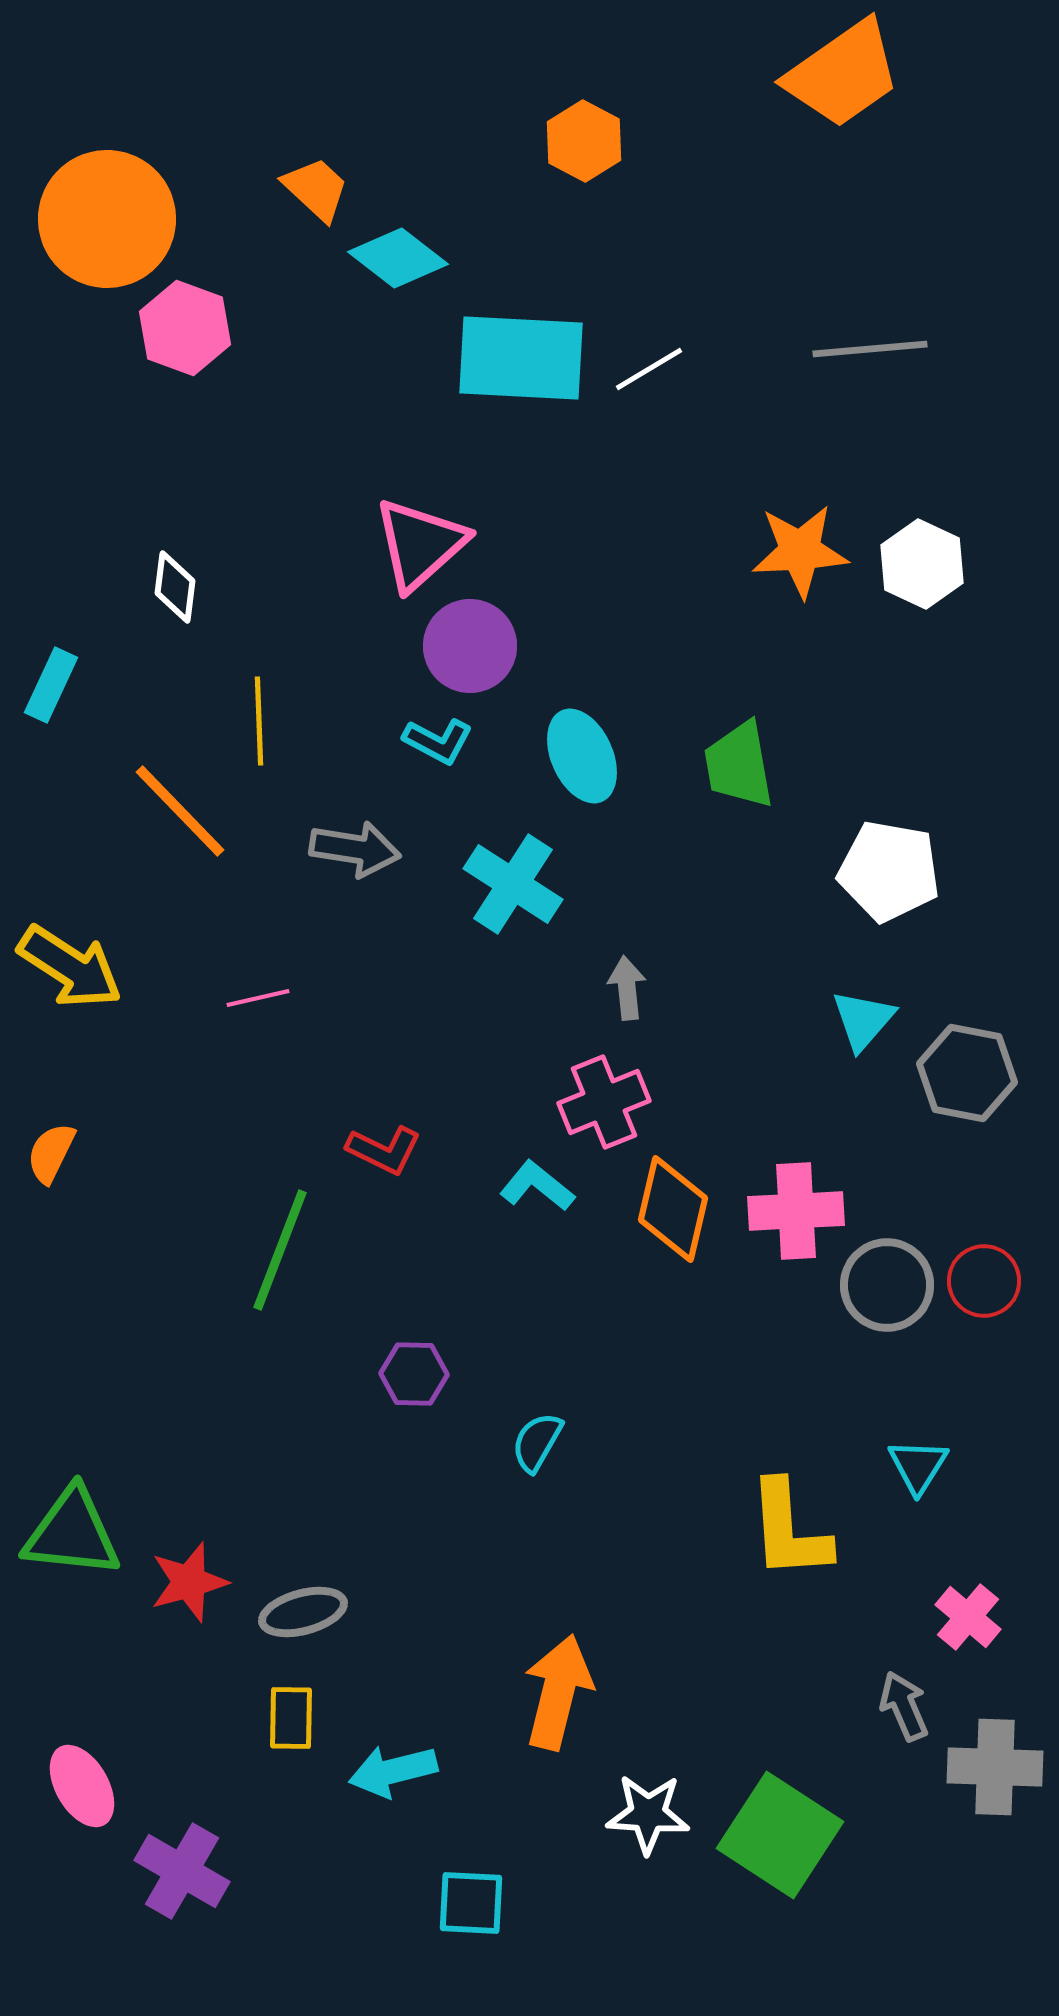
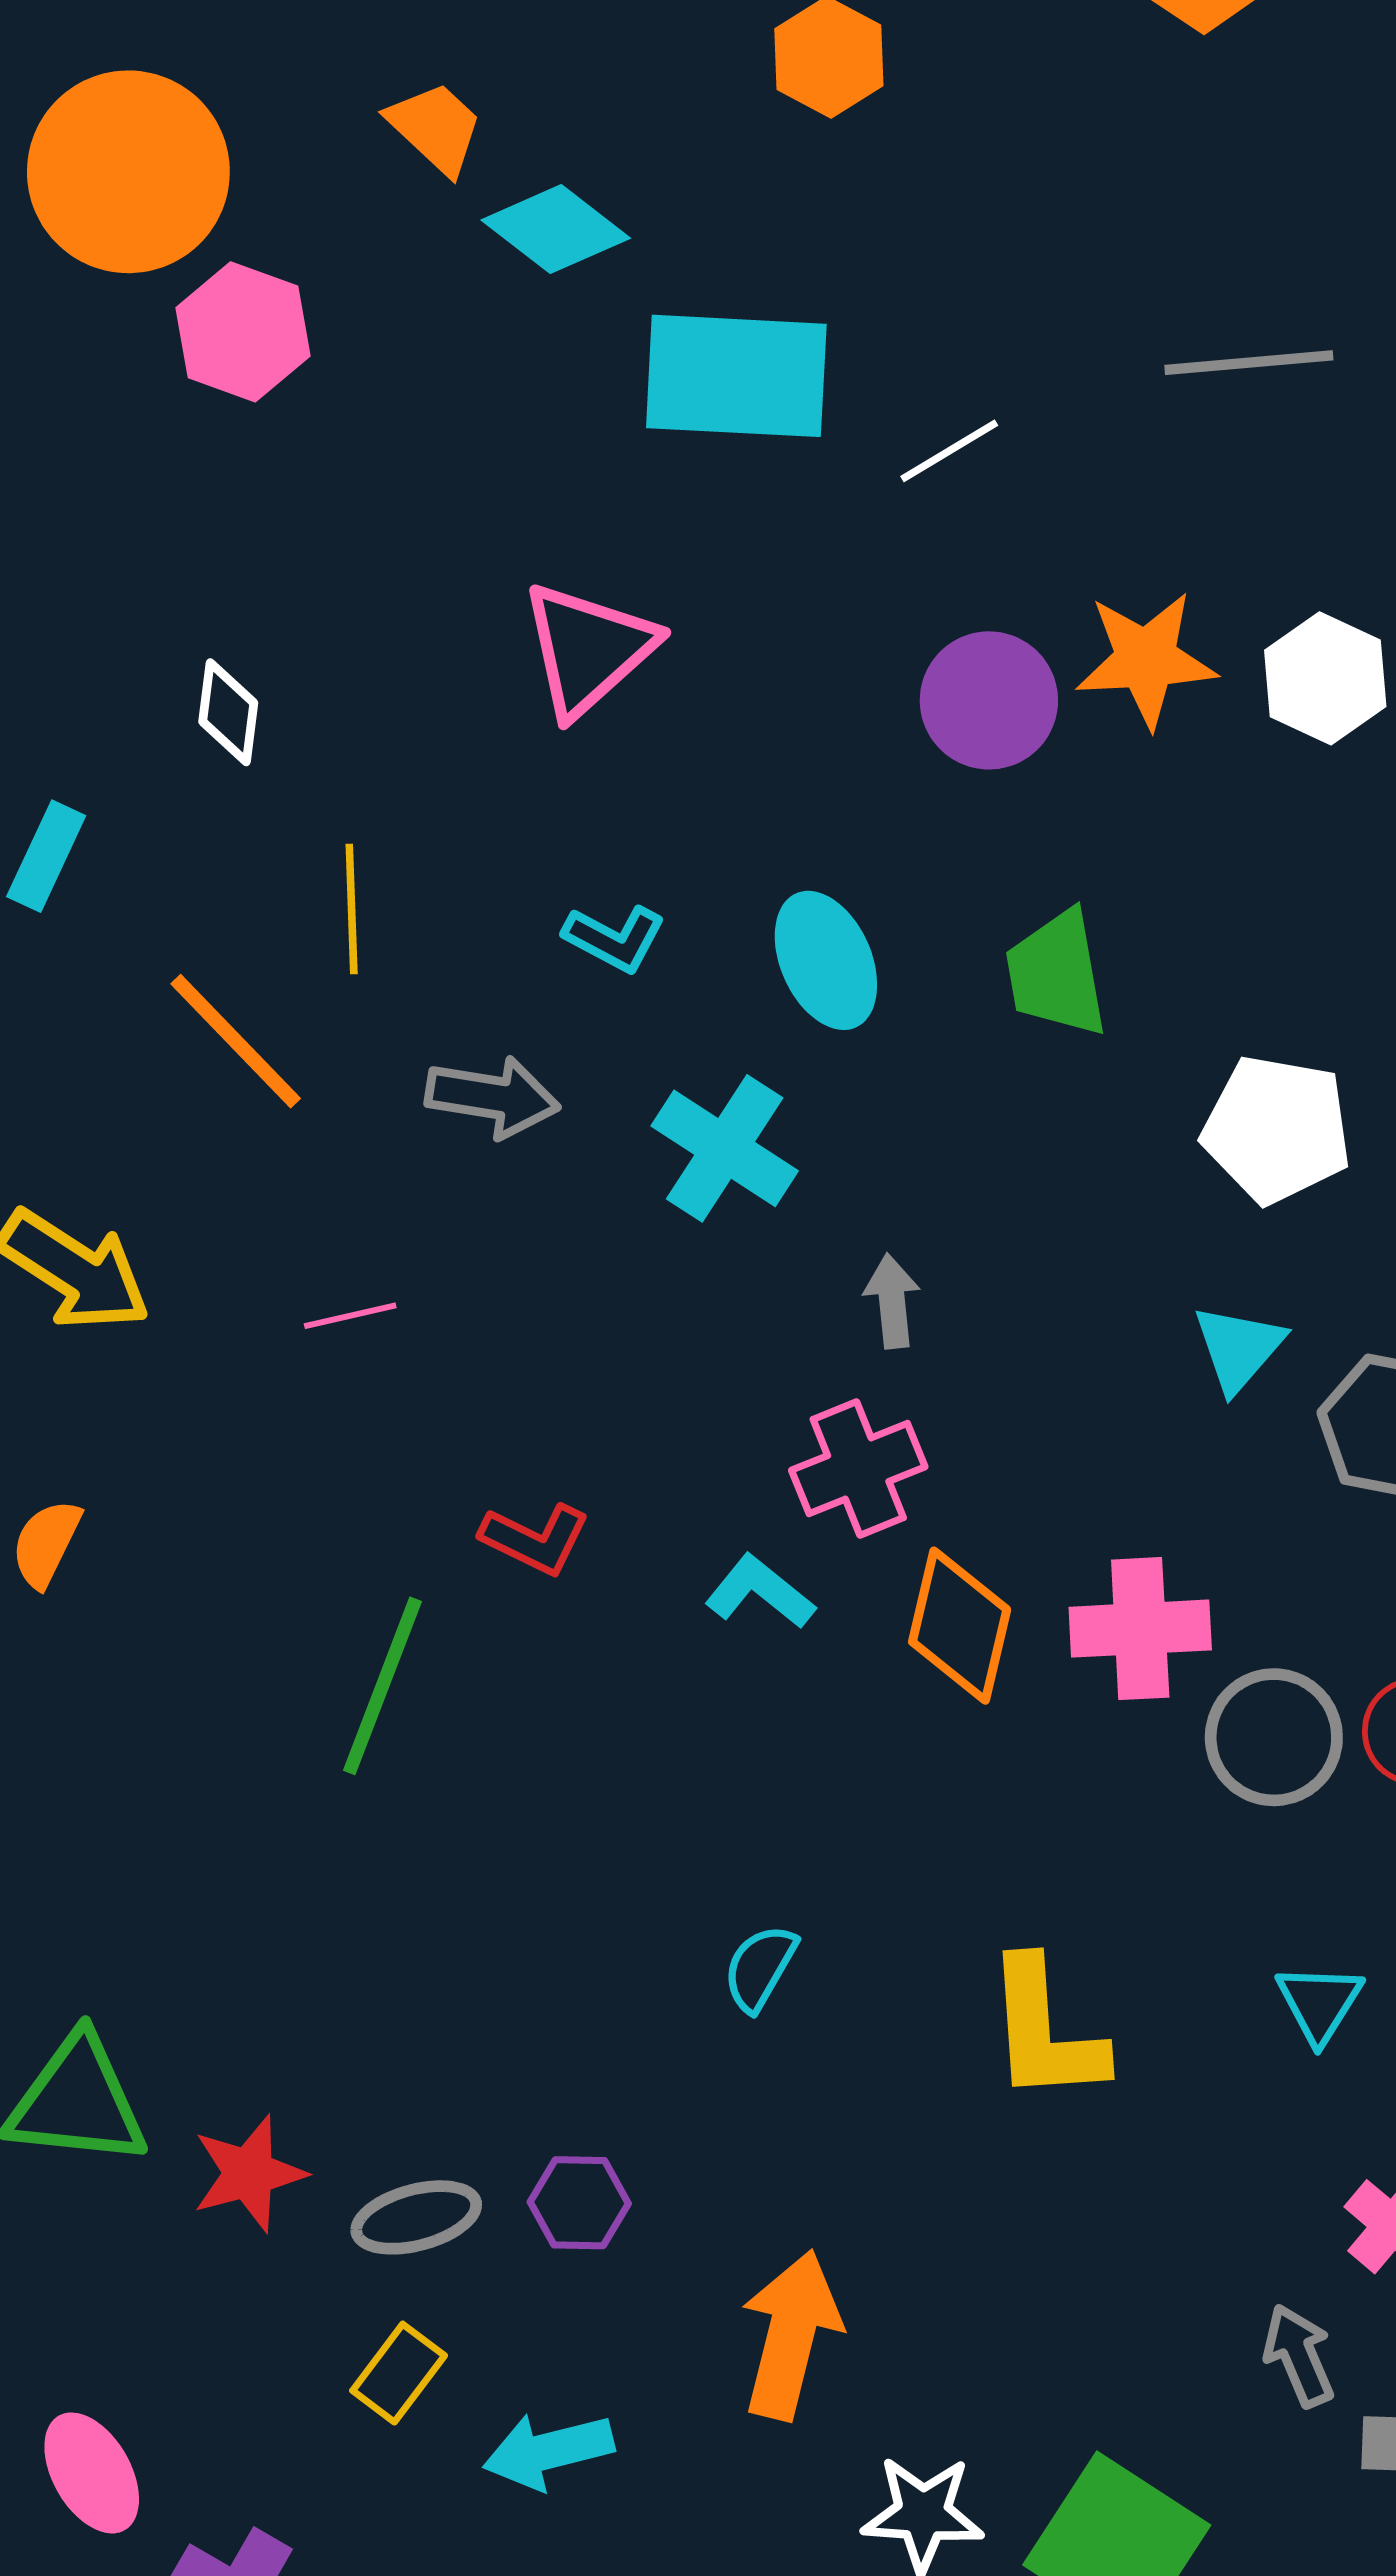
white line: (649, 369) -> (949, 451), moved
purple circle: (470, 646) -> (989, 700), moved
purple hexagon: (414, 1374) -> (579, 2203), moved
yellow L-shape: (789, 1530) -> (1045, 2031), moved
yellow rectangle: (291, 1718) -> (399, 2373), turned 36

